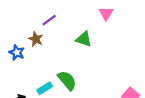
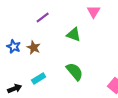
brown star: (36, 39) -> (34, 48), moved
green semicircle: (67, 80) -> (75, 72), moved

